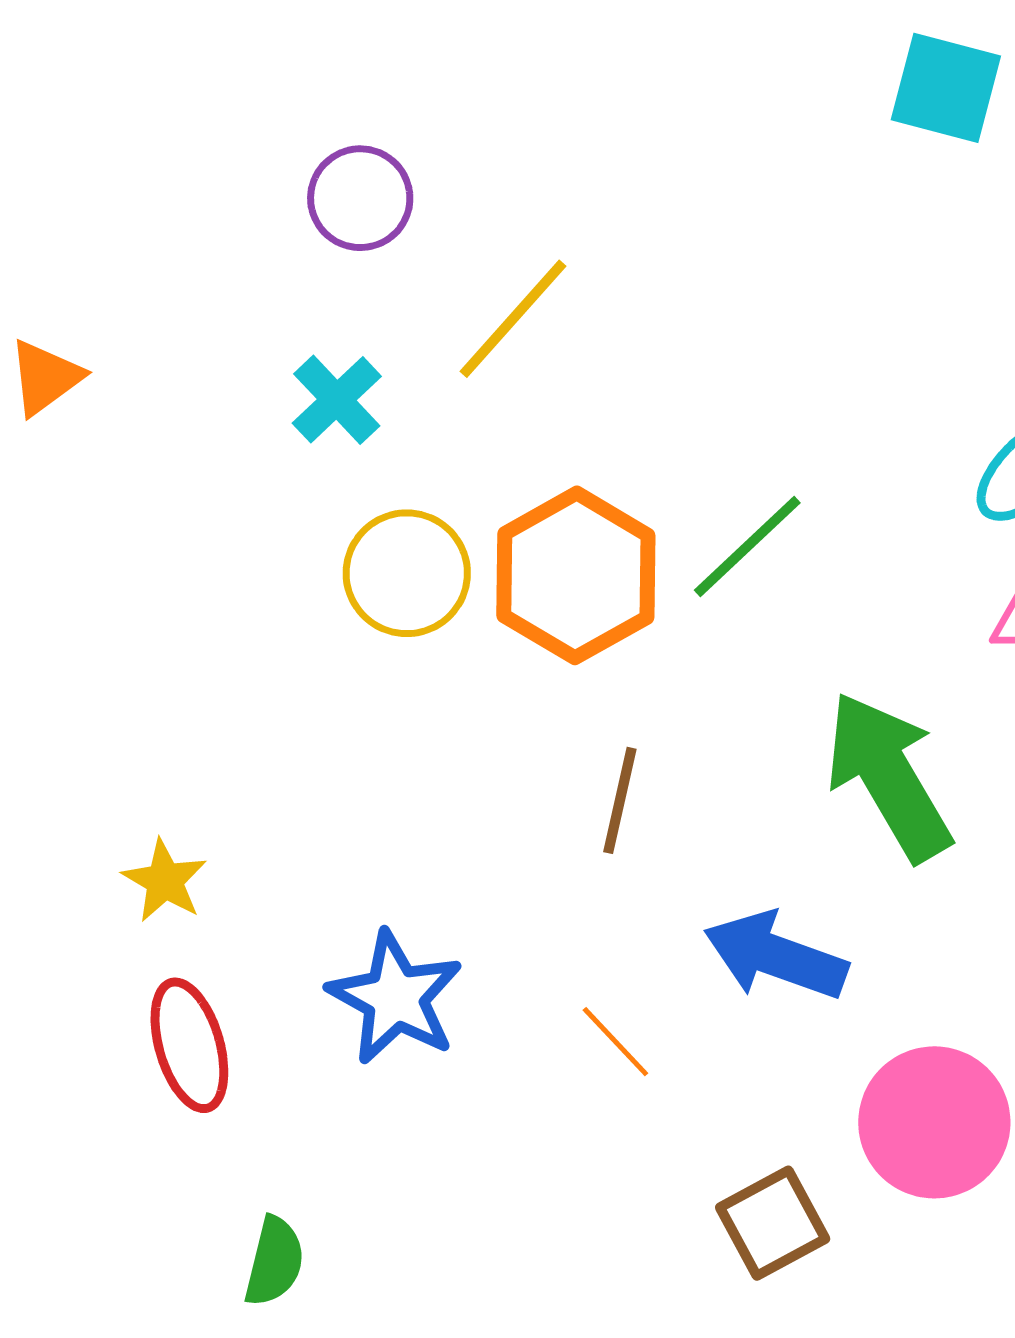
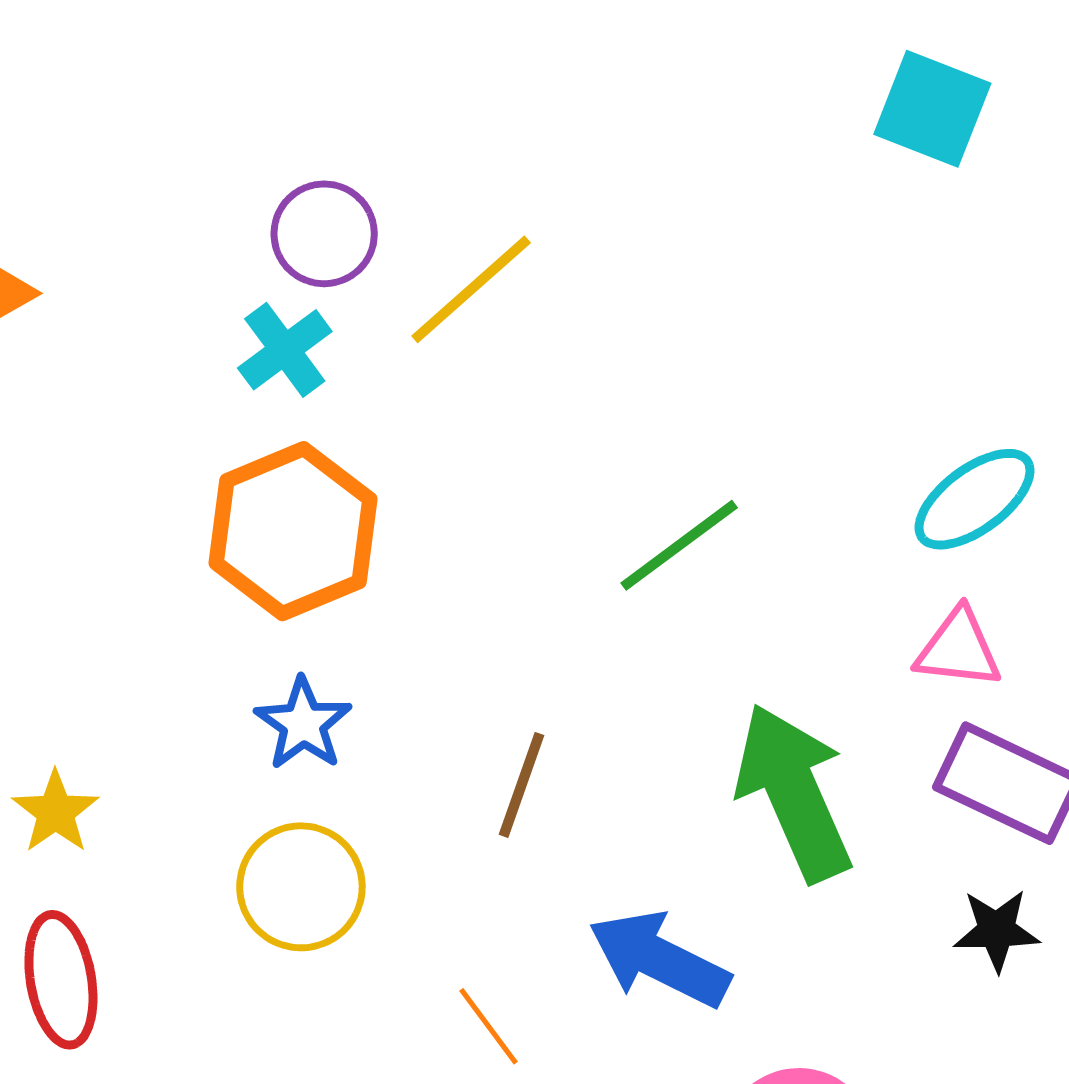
purple circle: (360, 198) -> (324, 234), moved
yellow circle: (407, 573) -> (301, 887), moved
orange hexagon: (576, 575) -> (293, 531), moved
blue star: (395, 998) -> (303, 724), moved, size x0.7

